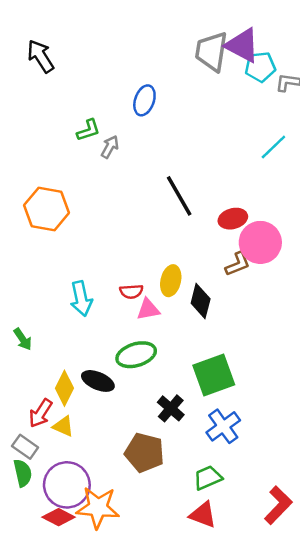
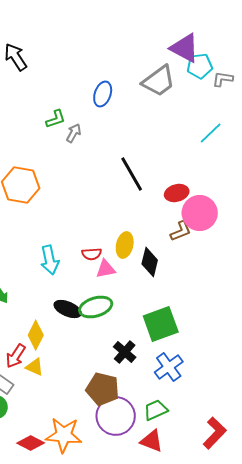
gray trapezoid: (211, 51) -> (159, 81), moved, turned -135
black ellipse: (98, 381) -> (68, 309), moved
purple circle: (67, 485) -> (116, 416), moved

